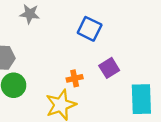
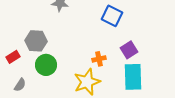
cyan rectangle: (141, 99) -> (133, 77), moved

